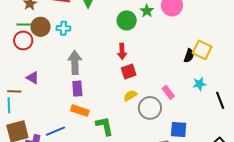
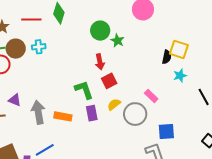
green star: (147, 11) -> (117, 41), moved
gray arrow: (75, 62) -> (38, 112), moved
cyan star: (199, 84) -> (180, 76), moved
purple rectangle: (77, 89) -> (92, 113), moved
orange rectangle: (80, 111) -> (63, 116), moved
green L-shape: (105, 126) -> (84, 90), moved

